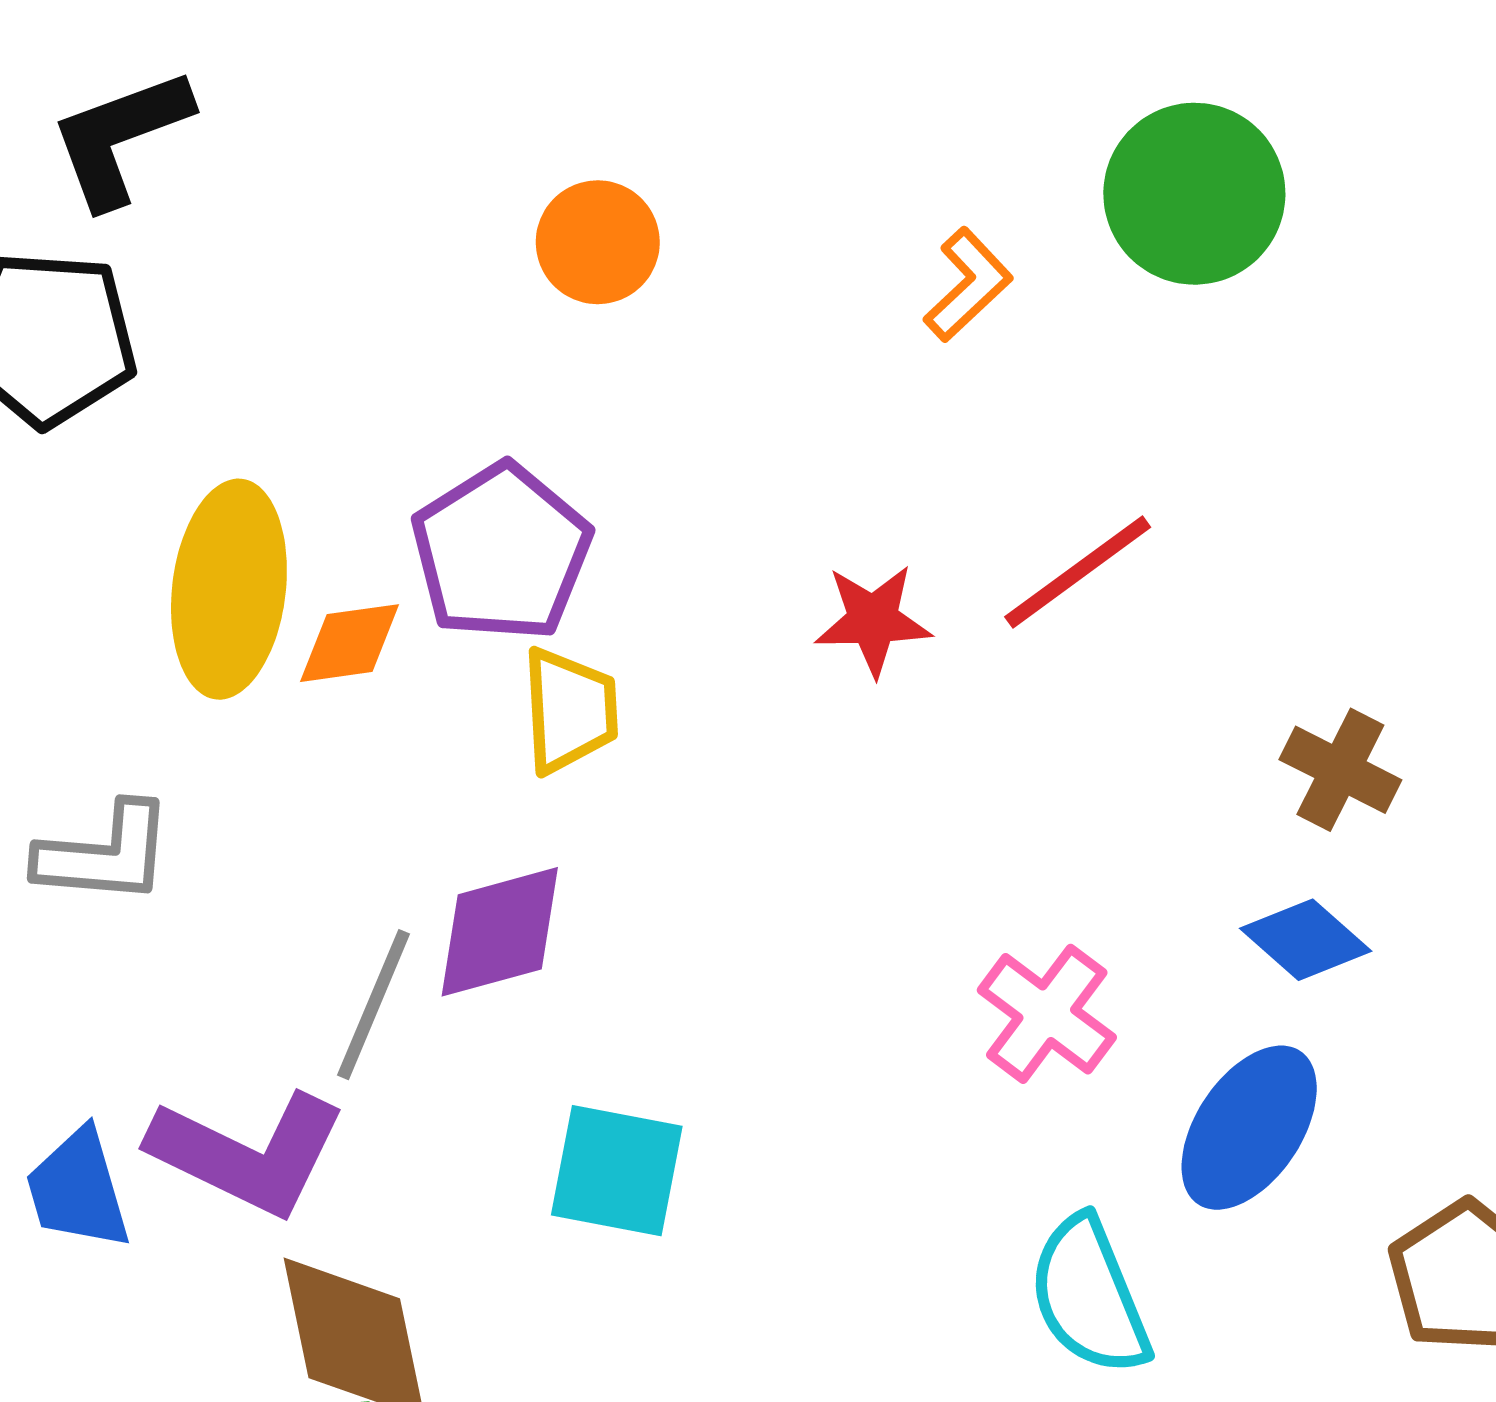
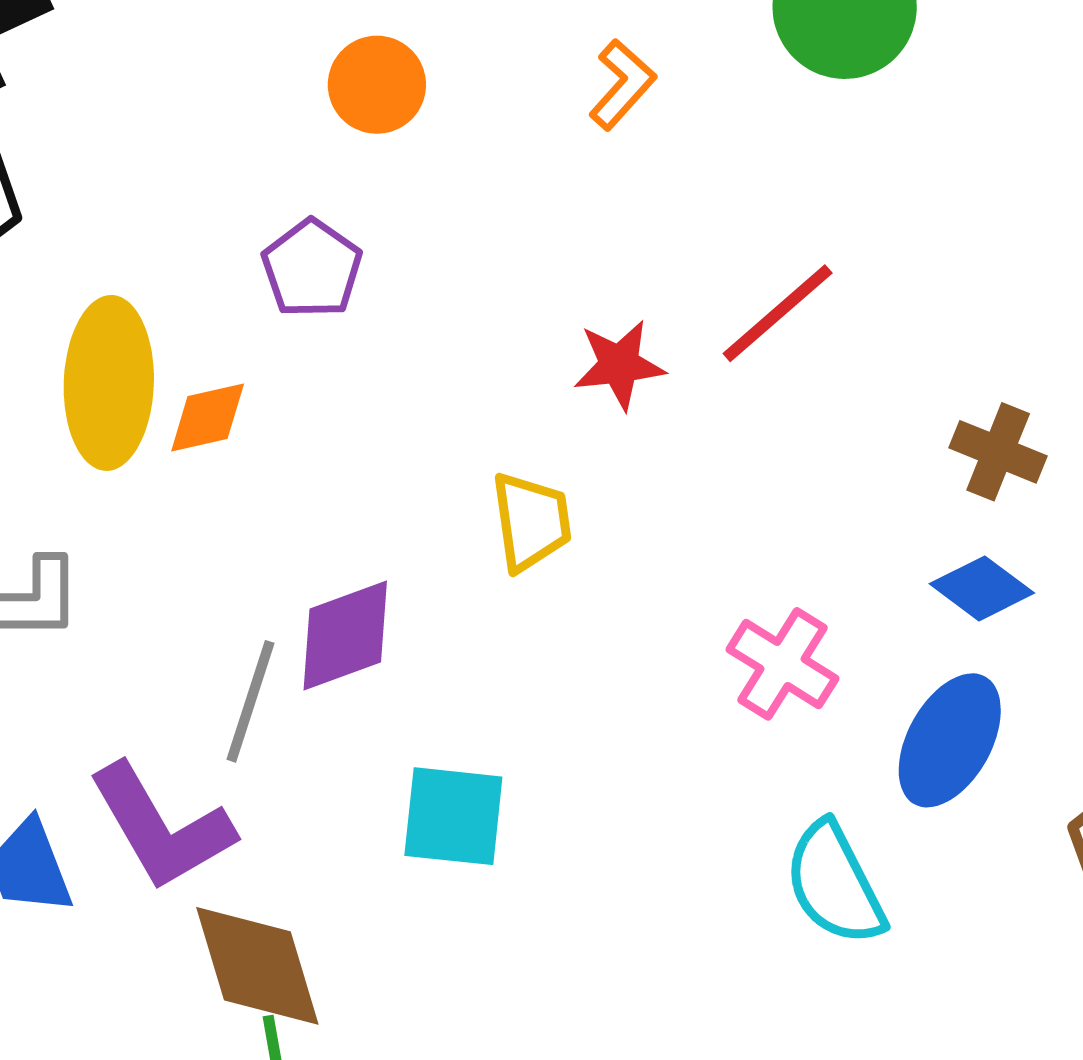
orange L-shape: (968, 285) -> (622, 85), moved
purple pentagon: (501, 552) -> (312, 269), moved, size x0.7
yellow trapezoid: (570, 710) -> (531, 522), moved
purple L-shape: (248, 1153) -> (161, 827), turned 39

